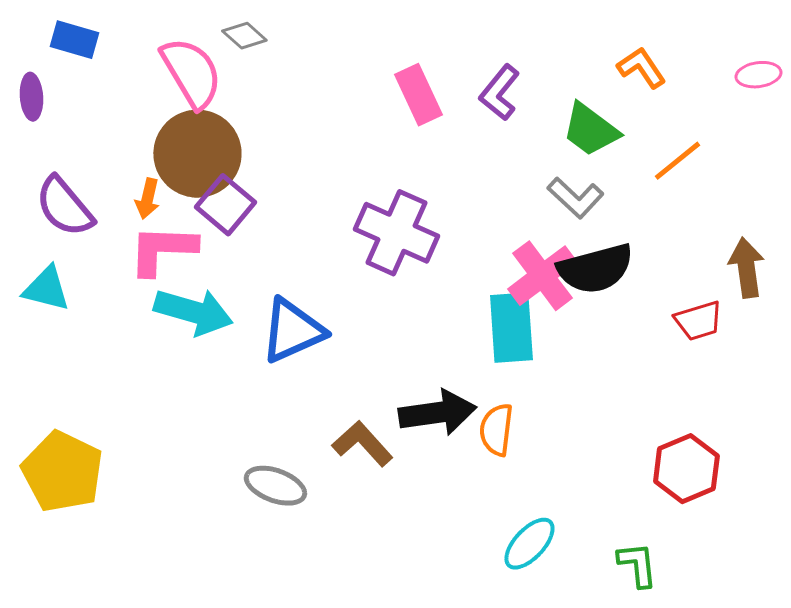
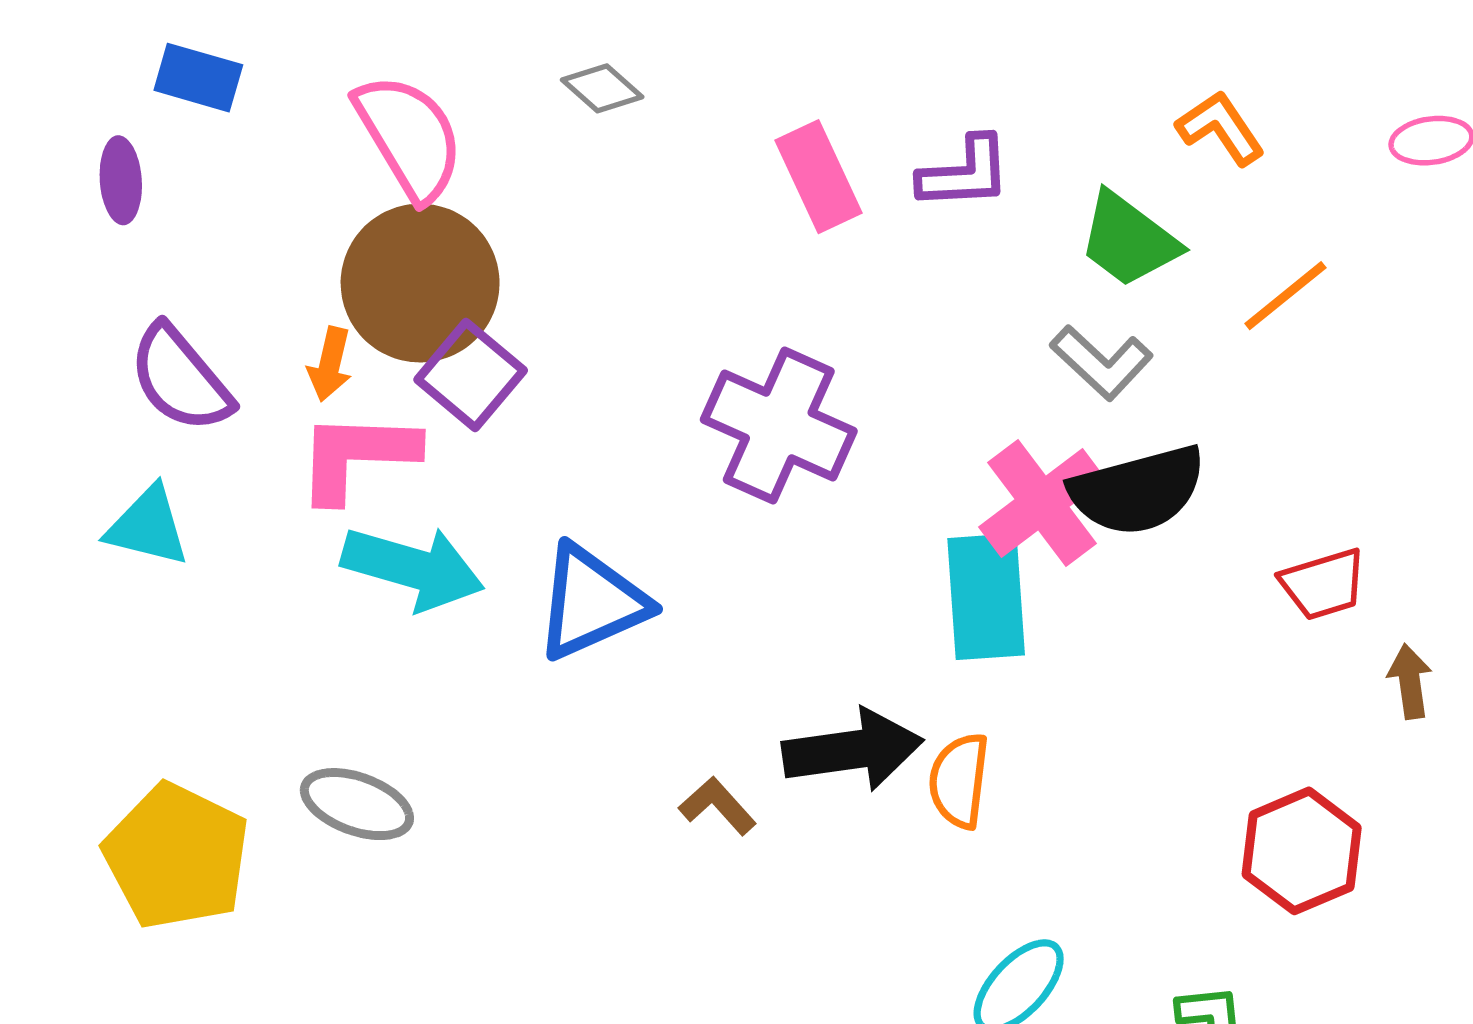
gray diamond: (244, 36) -> (602, 88), moved
purple L-shape: (499, 93) -> (965, 173), turned -132
brown arrow: (746, 268) -> (1410, 681), moved, size x0.7
brown L-shape: (362, 444) -> (718, 806), size x0.7
gray ellipse: (275, 486) -> (357, 804), moved

